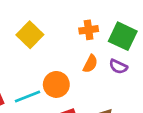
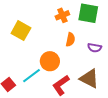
purple semicircle: (118, 67) -> (95, 48), moved

